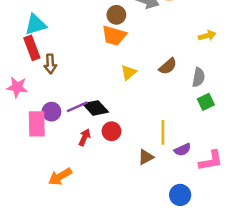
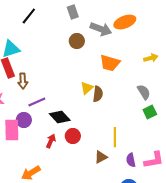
orange trapezoid: (114, 36) -> (110, 63), moved
brown semicircle: (168, 66) -> (98, 94), moved, turned -42
gray semicircle: (198, 77) -> (144, 92), turned -42
purple line: (77, 107) -> (37, 102), moved
purple semicircle: (183, 150) -> (131, 160), moved, turned 104

